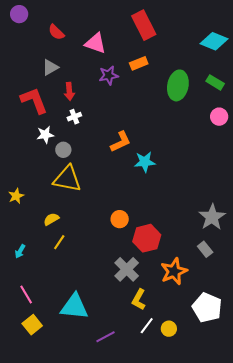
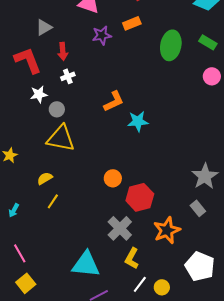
cyan triangle: (74, 307) -> (86, 264), moved

